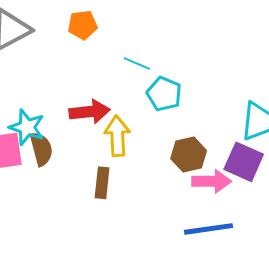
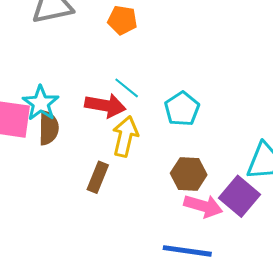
cyan line: (137, 63) -> (127, 88), moved

